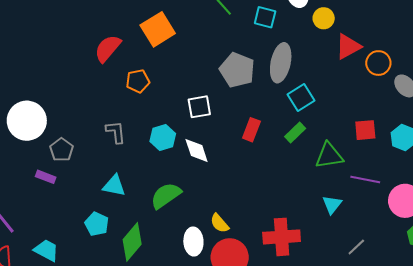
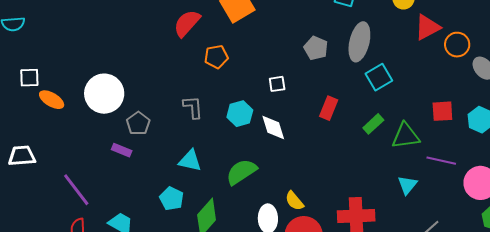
gray pentagon: (237, 70) -> (316, 48), size x0.7
white square: (199, 107) -> (277, 84), size x0.7
green rectangle: (295, 133) -> (373, 124), moved

